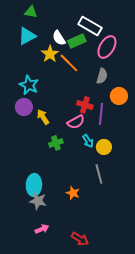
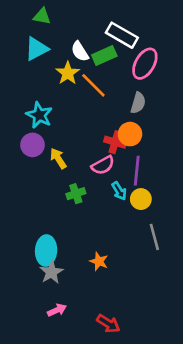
orange circle: (119, 96) -> (130, 134), moved
purple line: (101, 114) -> (137, 171), moved
gray line: (99, 174) -> (154, 237), moved
gray star: (38, 201) -> (51, 272), turned 30

